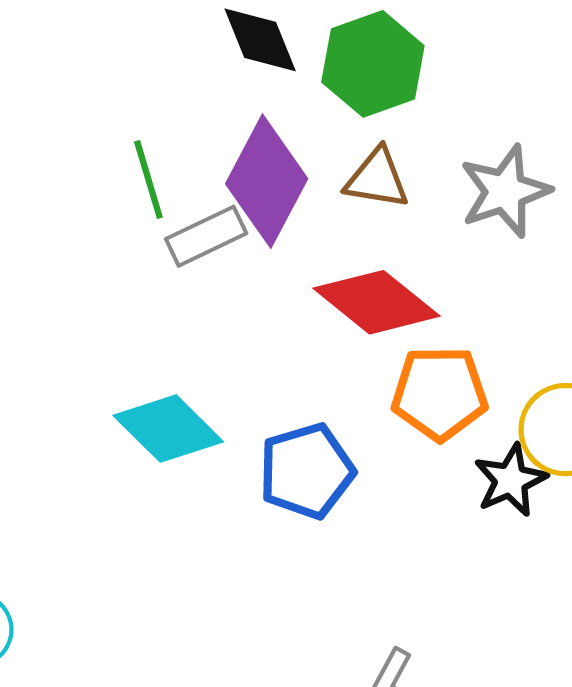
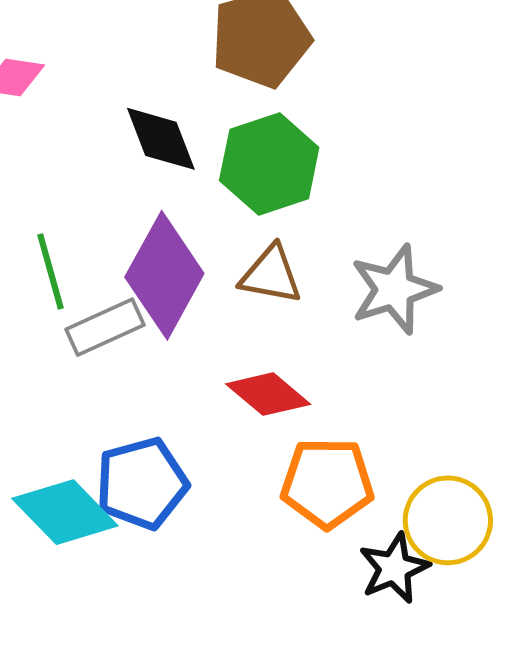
red diamond: (377, 302) -> (268, 394), size x0.7
blue pentagon: (307, 471) -> (142, 483), moved

